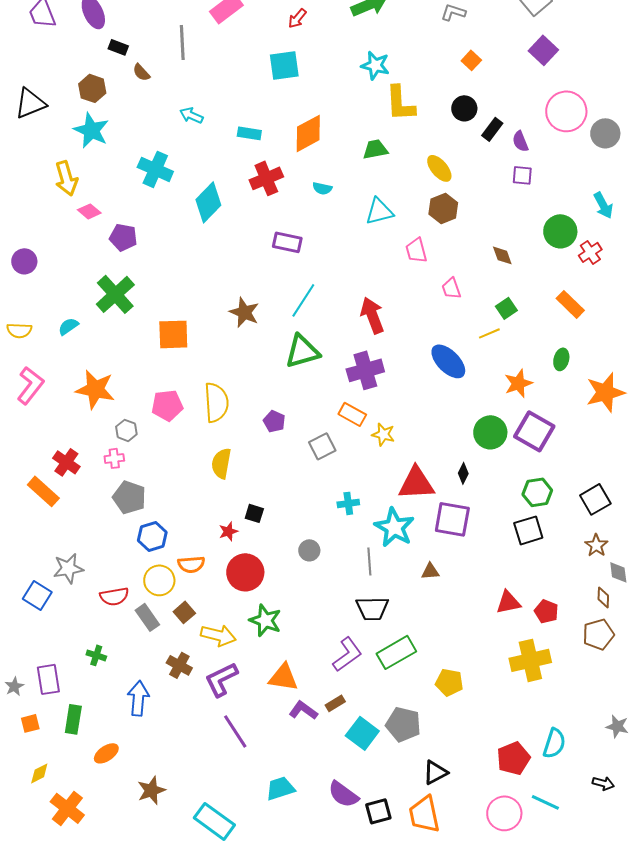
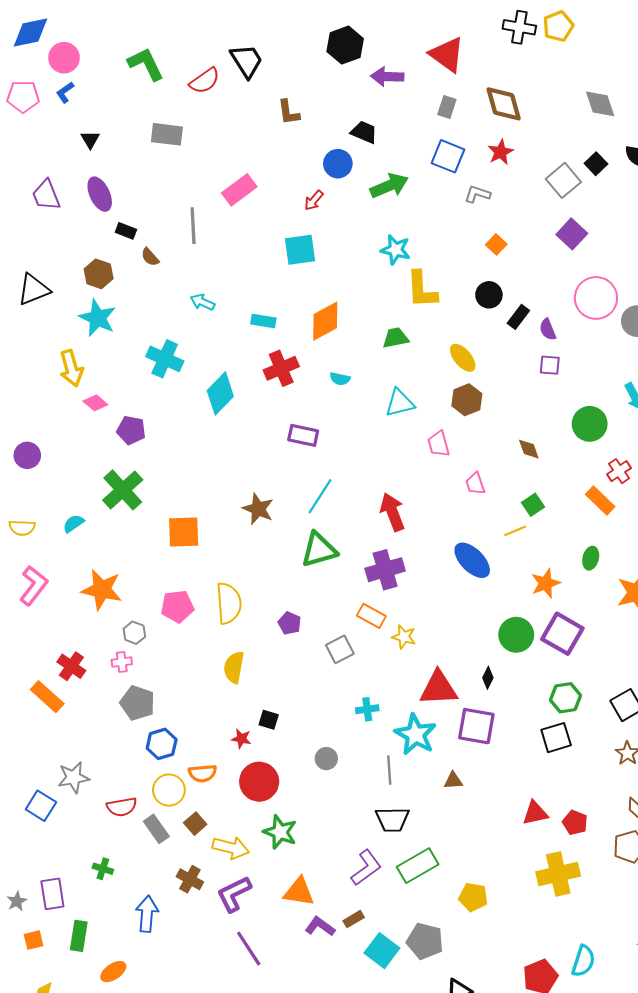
red cross: (590, 252) -> (619, 471), moved
red star: (228, 531) -> (241, 739), turned 30

